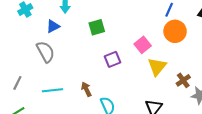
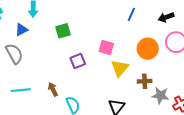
orange circle: (175, 31) -> (148, 49), moved
pink square: (143, 45) -> (106, 48), turned -35
brown cross: (183, 80) -> (145, 81), turned 32

